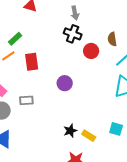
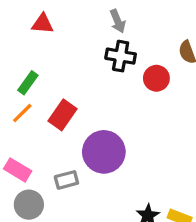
red rectangle: (32, 62) -> (62, 115), turned 54
purple circle: (65, 83) -> (104, 152), moved, size x1.6

